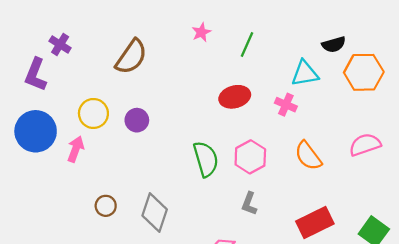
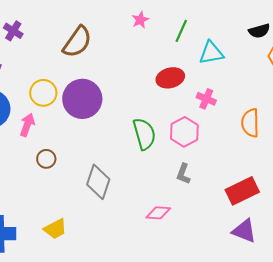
cyan triangle: (305, 73) -> (211, 53), moved
pink cross: (286, 105) -> (206, 99), moved
purple circle: (137, 120) -> (82, 99), size x1.8
orange semicircle: (308, 156) -> (250, 123), moved, turned 36
brown circle: (106, 206) -> (46, 159), moved

